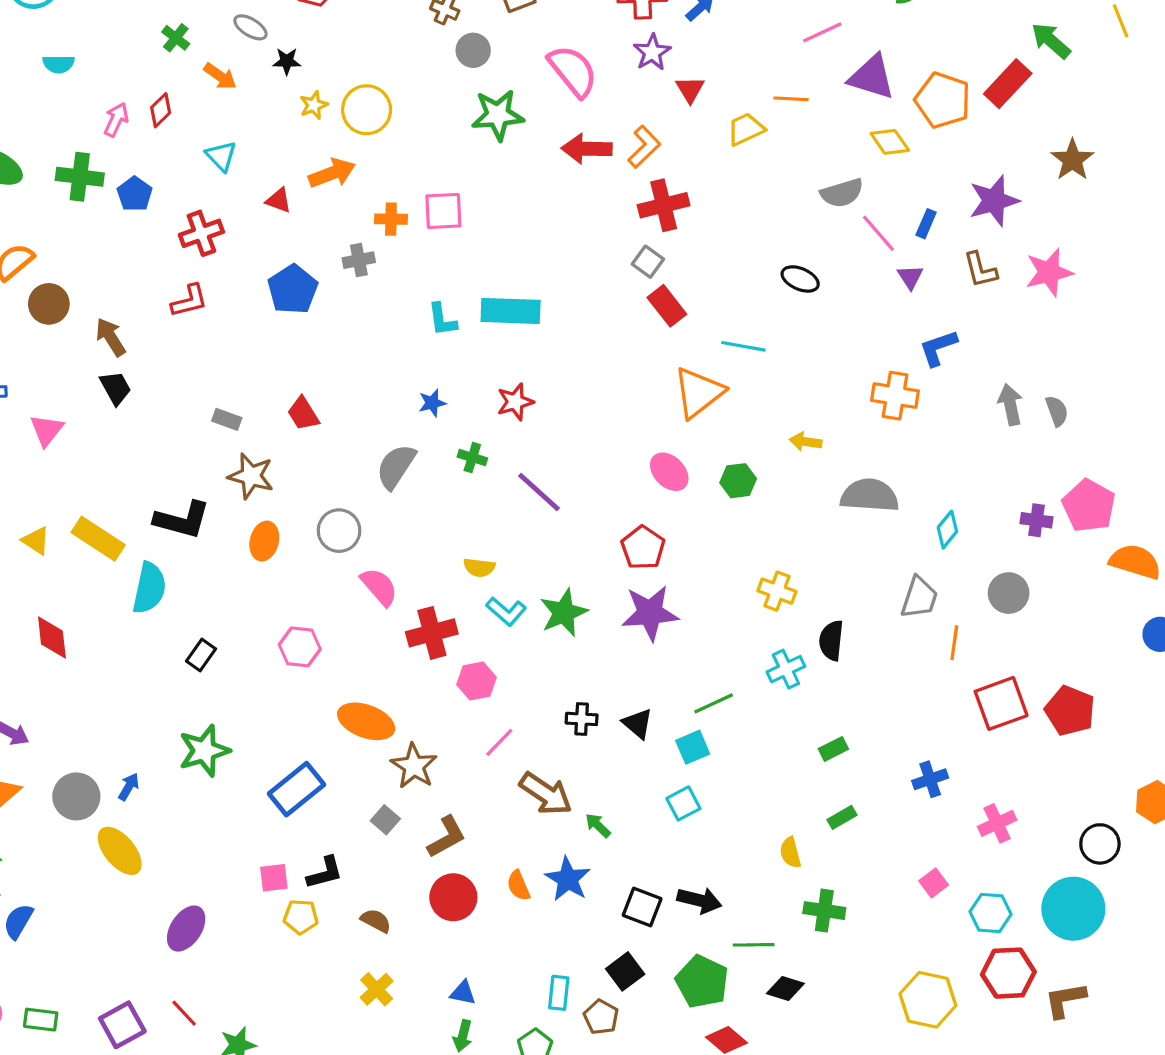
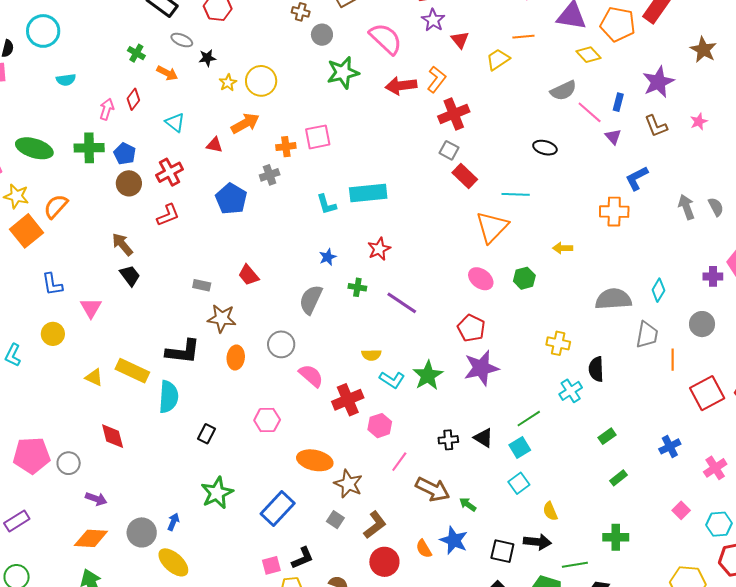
pink star: (1049, 272) -> (699, 122), size x0.6
brown circle: (49, 304) -> (129, 183), moved
gray semicircle: (870, 495) -> (613, 299), moved
yellow semicircle: (790, 853) -> (550, 511), moved

